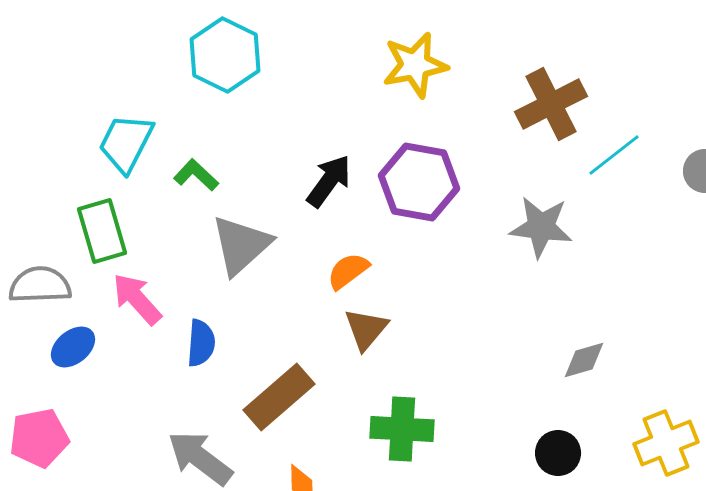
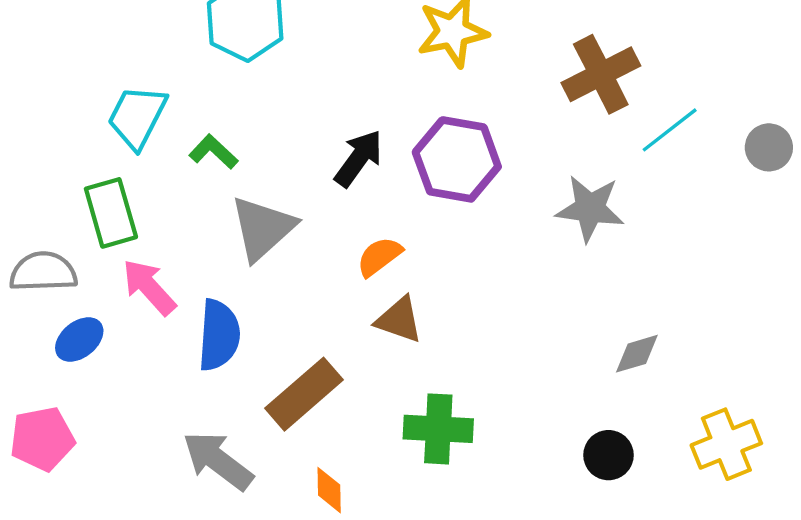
brown triangle: (366, 329) -> (399, 320), turned -51
blue semicircle: (201, 343) -> (219, 335), size x1.4

